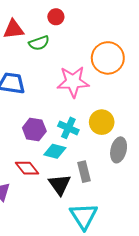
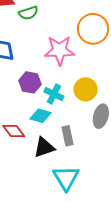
purple hexagon: (34, 130) -> (30, 82), moved
black triangle: (60, 185) -> (44, 147), turned 45

